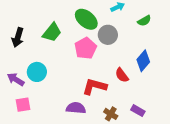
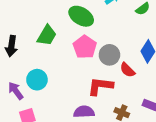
gray circle: (108, 35) -> (109, 55), moved
purple arrow: (16, 79) -> (16, 91), turned 30

